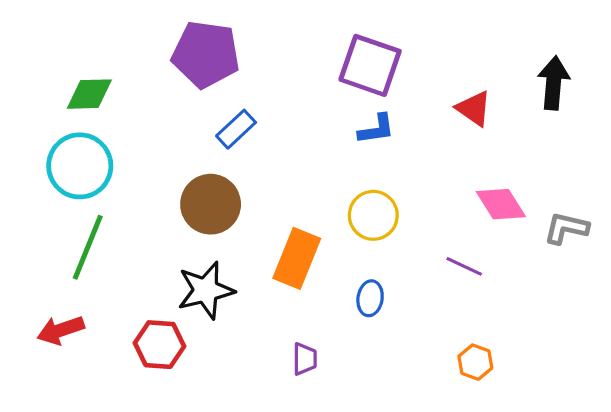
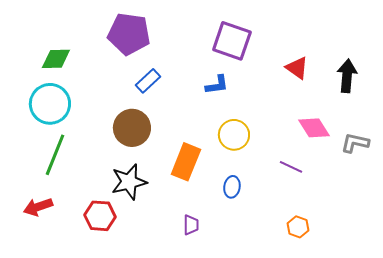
black arrow: (554, 83) -> (347, 76), moved
blue L-shape: (376, 129) -> (217, 85), moved

